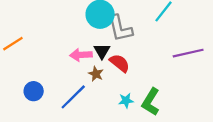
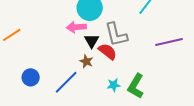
gray L-shape: (120, 28) -> (116, 35), moved
pink arrow: (81, 55) -> (76, 27), moved

